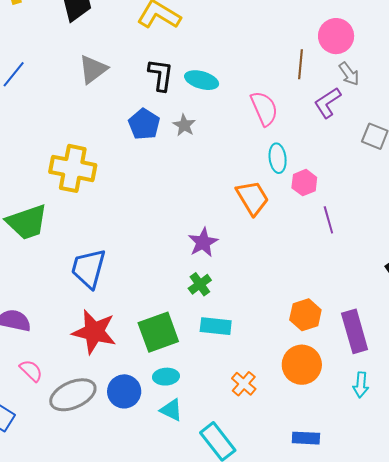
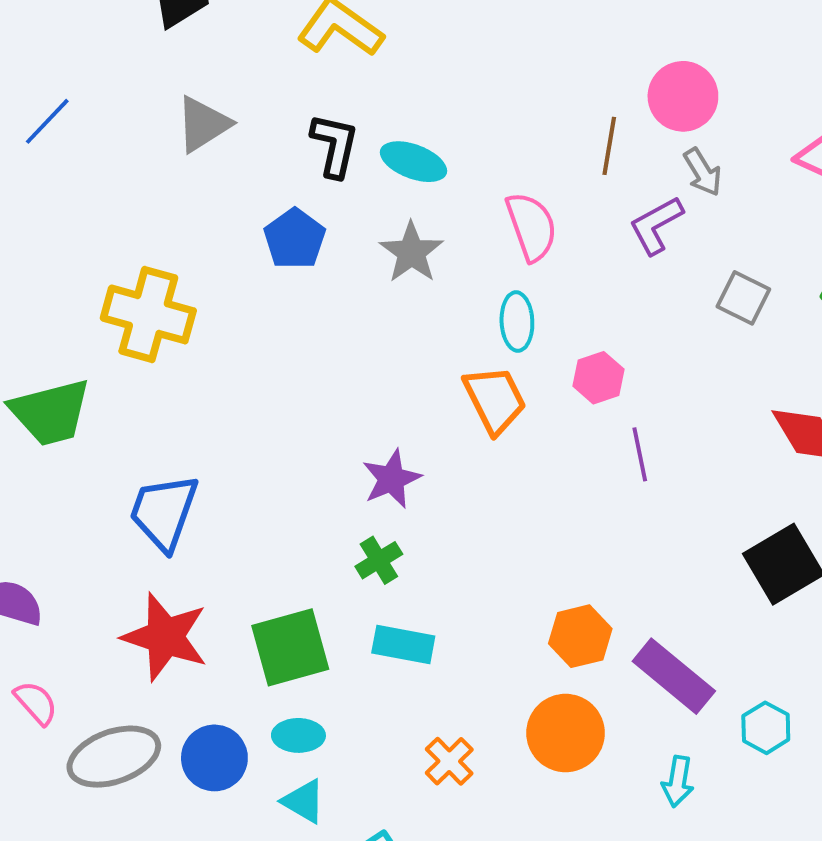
gray star: (184, 125) -> (411, 252), moved, size x1.4
cyan ellipse: (278, 158) -> (517, 322), moved
purple rectangle: (355, 331) -> (674, 676), turned -39

